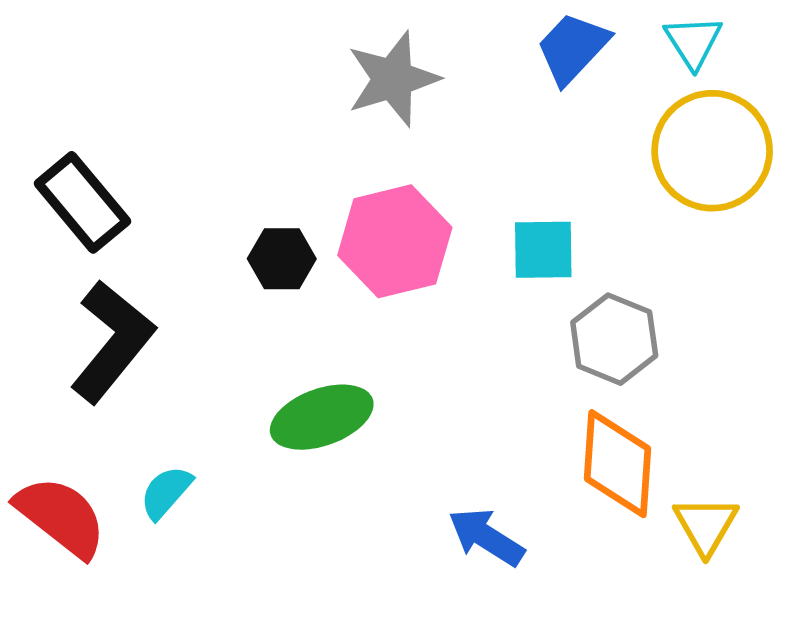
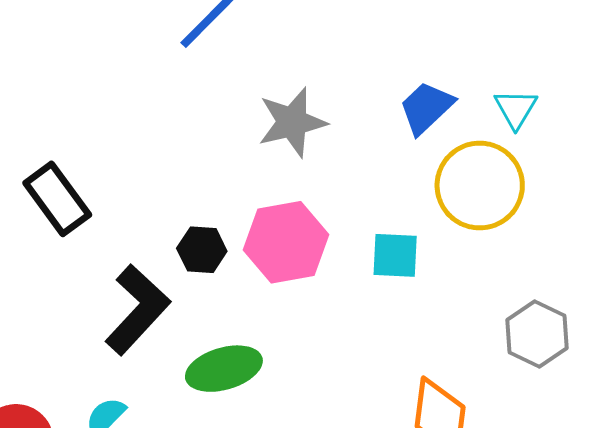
yellow circle: (712, 151) -> (480, 185), moved
gray hexagon: (614, 339) -> (537, 334), moved
black L-shape: (112, 341) -> (137, 310), moved

